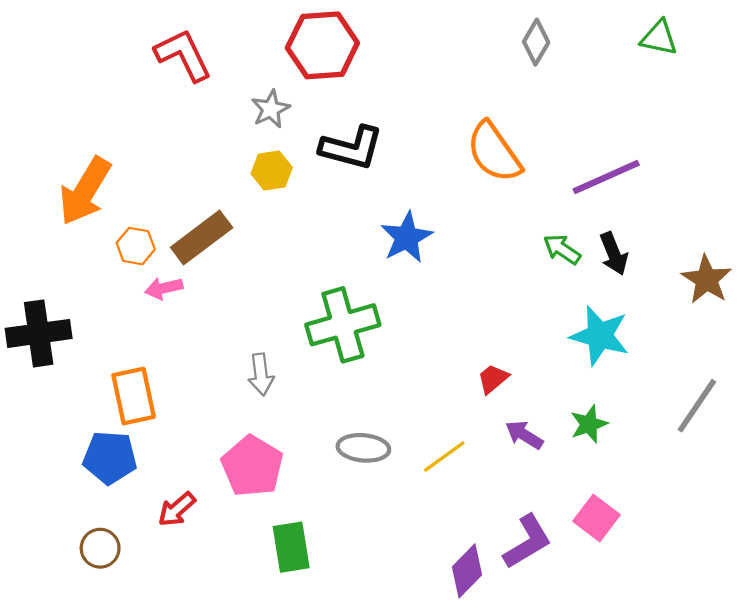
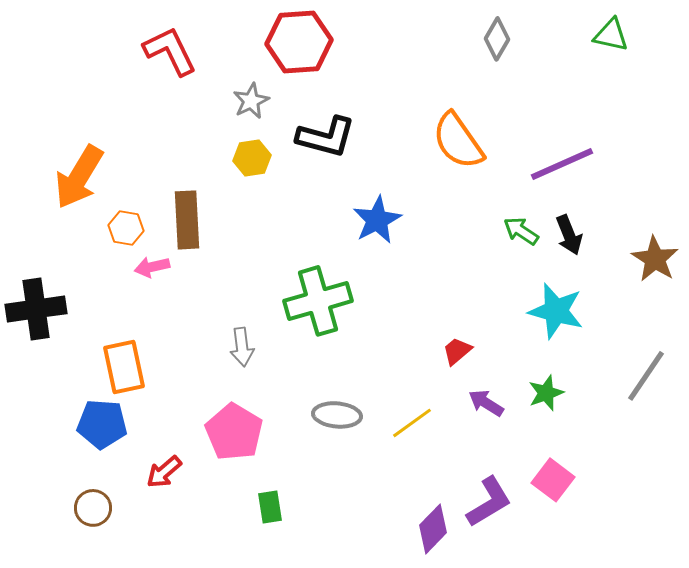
brown rectangle: (202, 237) -> (187, 220), turned -56
green rectangle: (291, 547) -> (270, 507), size x0.7

